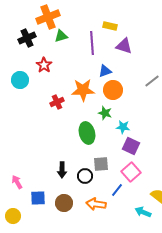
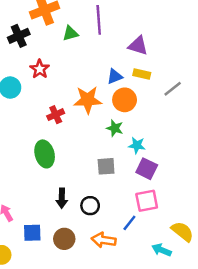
yellow rectangle: (110, 26) -> (142, 74), moved
green triangle: (61, 36) -> (70, 33), moved
purple line: (92, 43) -> (99, 20), moved
green ellipse: (87, 133) -> (45, 154), moved
gray square: (101, 164) -> (106, 166), moved
pink square: (131, 172) -> (147, 201), turned 30

